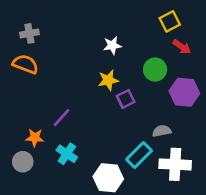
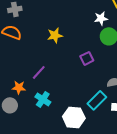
white star: (112, 45) -> (101, 18), moved
yellow star: (108, 80) -> (55, 35), moved

